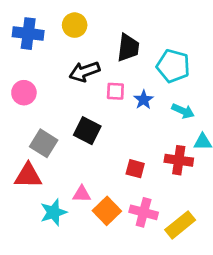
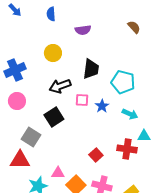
blue cross: (28, 34) -> (15, 70), moved, turned -30
black square: (87, 131) -> (54, 117), moved, turned 30
red square: (135, 169) -> (96, 155), turned 32

